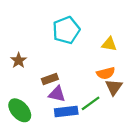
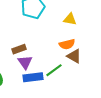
brown triangle: (114, 87) -> (74, 56), turned -35
purple triangle: (57, 94) -> (25, 62), turned 42

